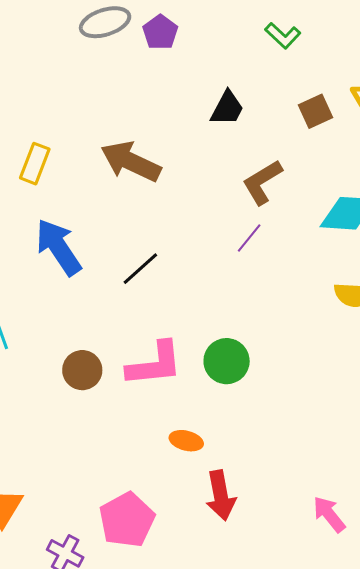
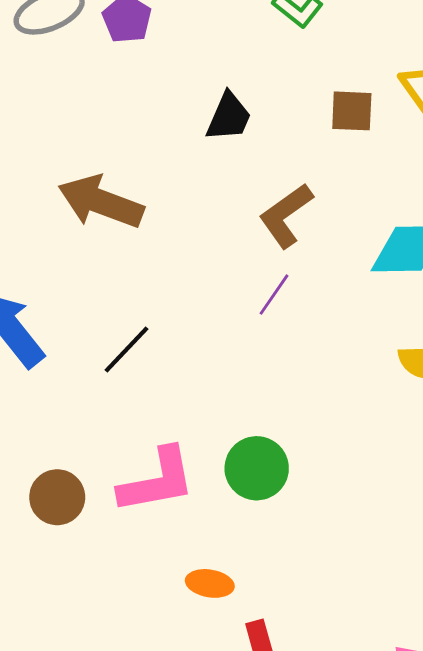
brown square: (316, 111) -> (352, 111), turned 32

